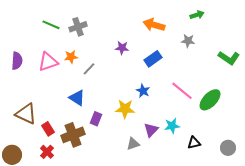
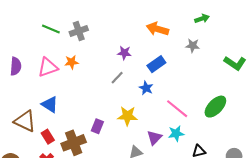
gray line: (89, 69) -> (117, 78), moved
blue star: (143, 91) -> (146, 88), moved
pink line: (182, 91) -> (177, 109), moved
blue triangle: (77, 98) -> (50, 105), moved

